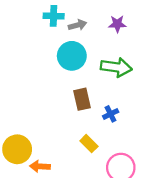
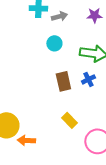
cyan circle: (72, 56) -> (54, 43), size x0.6
blue cross: (111, 114) -> (88, 79), moved

